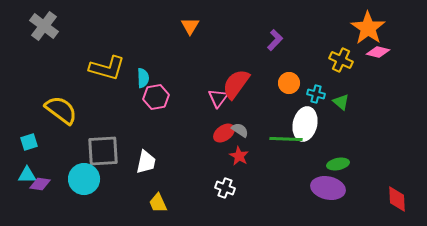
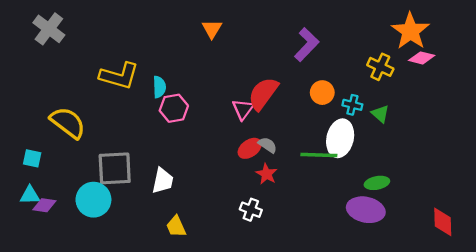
purple L-shape: (275, 40) -> (307, 45), size x1.4
cyan square: (29, 142) -> (32, 158), turned 30

